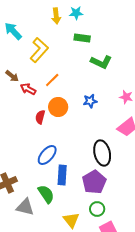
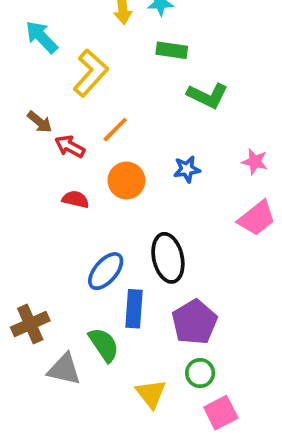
red semicircle: (40, 117) -> (75, 199), moved, turned 88
black ellipse: (102, 153) -> (168, 258), moved

